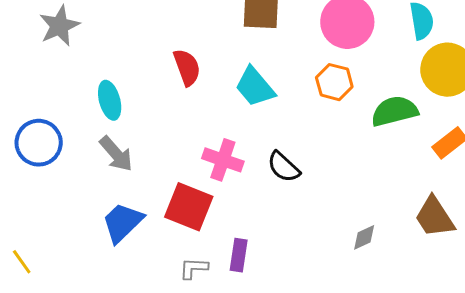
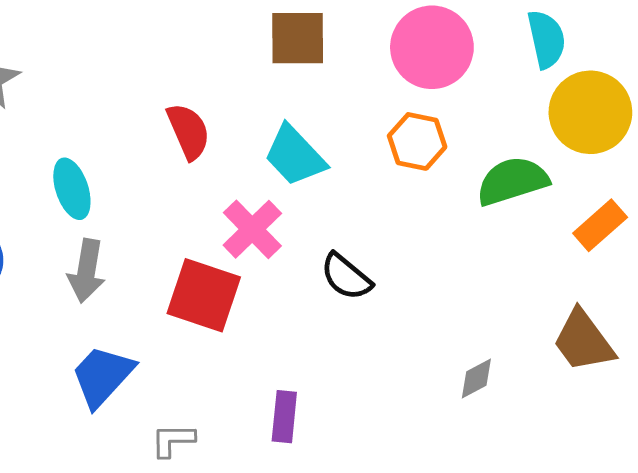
gray arrow: (116, 154) -> (87, 271), turned 54
pink cross: (223, 160) -> (252, 229), moved, turned 30
red square: (189, 207) -> (204, 295), moved
gray L-shape: (194, 268) -> (173, 440), moved

